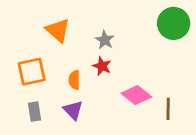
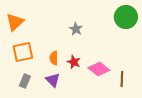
orange triangle: (58, 30) -> (15, 22), moved, turned 36
red star: (102, 66) -> (74, 62), moved
gray rectangle: (34, 112) -> (25, 81), turned 32

